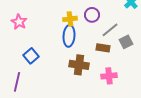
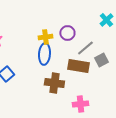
brown rectangle: (103, 48) -> (78, 66), size x1.5
pink cross: (109, 76) -> (80, 104), moved

